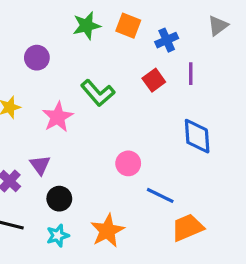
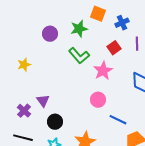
green star: (87, 26) -> (79, 29), moved
purple circle: (37, 58) -> (50, 34), moved
pink star: (58, 117) -> (103, 71), moved

